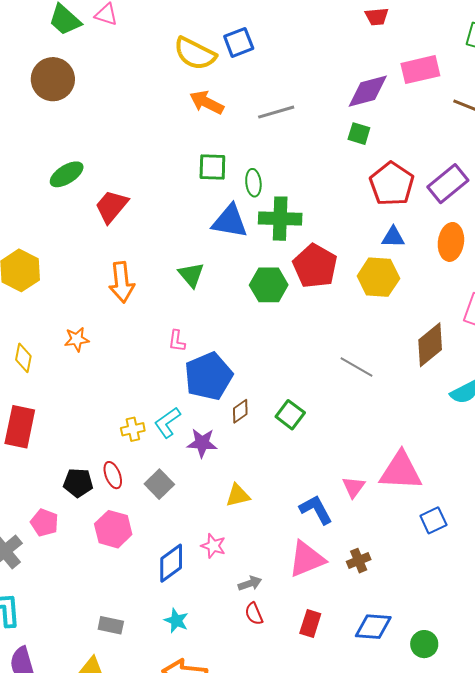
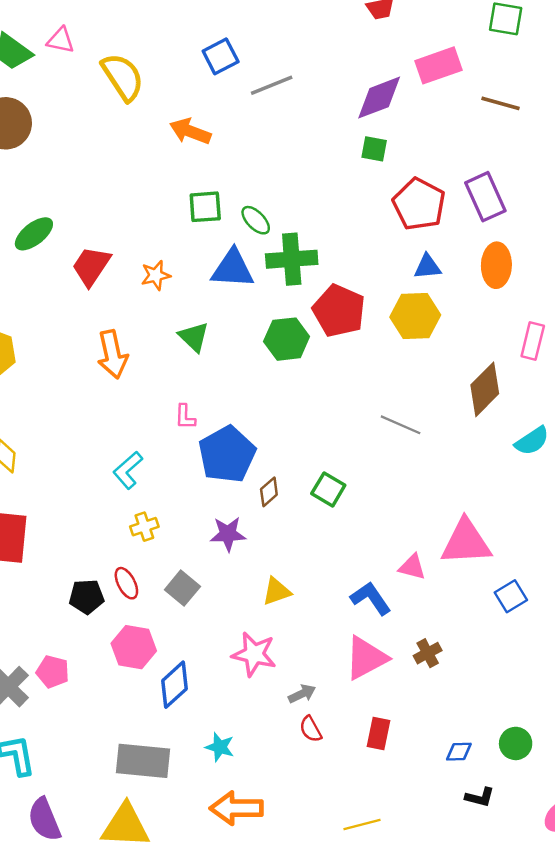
yellow semicircle: (195, 54) -> (123, 77), moved, turned -144
gray line: (276, 112) -> (272, 85), moved
green ellipse: (253, 183) -> (256, 220), turned -32
purple rectangle: (448, 184) -> (485, 197), turned -69
orange star: (77, 339) -> (156, 275), moved
cyan L-shape: (167, 423) -> (128, 470), moved
pink triangle: (353, 487) -> (412, 567), turned -45
pink pentagon: (44, 523) -> (53, 672), moved
pink star: (213, 546) -> (254, 654), size x1.5
blue diamond: (171, 563) -> (174, 685), moved
gray rectangle: (111, 625) -> (143, 761), size x1.8
blue diamond: (373, 627) -> (459, 752), moved, size x0.6

